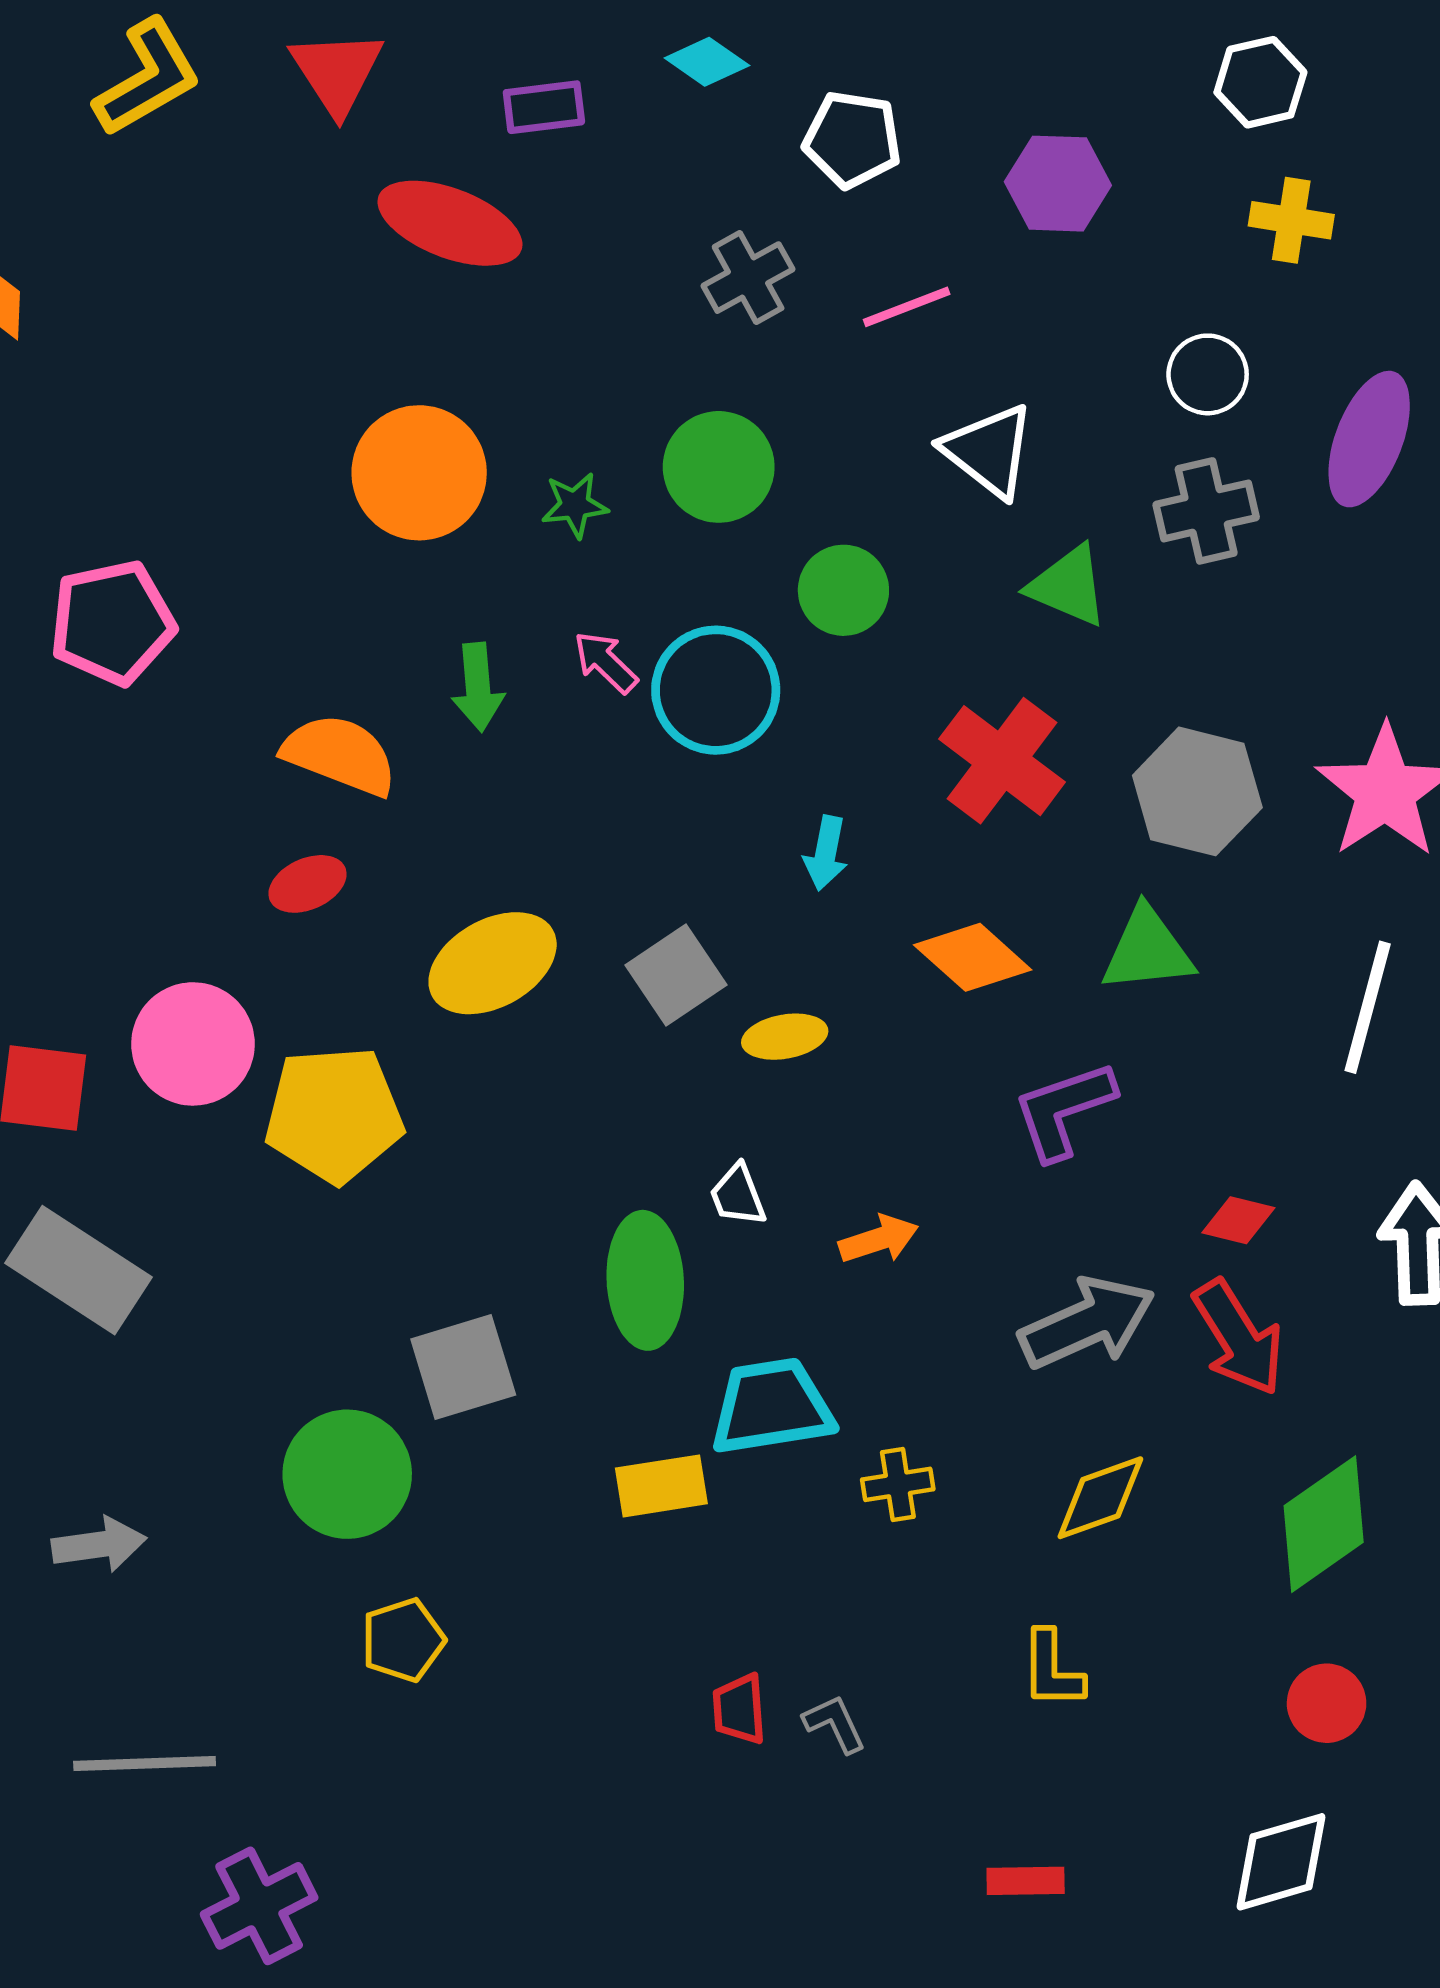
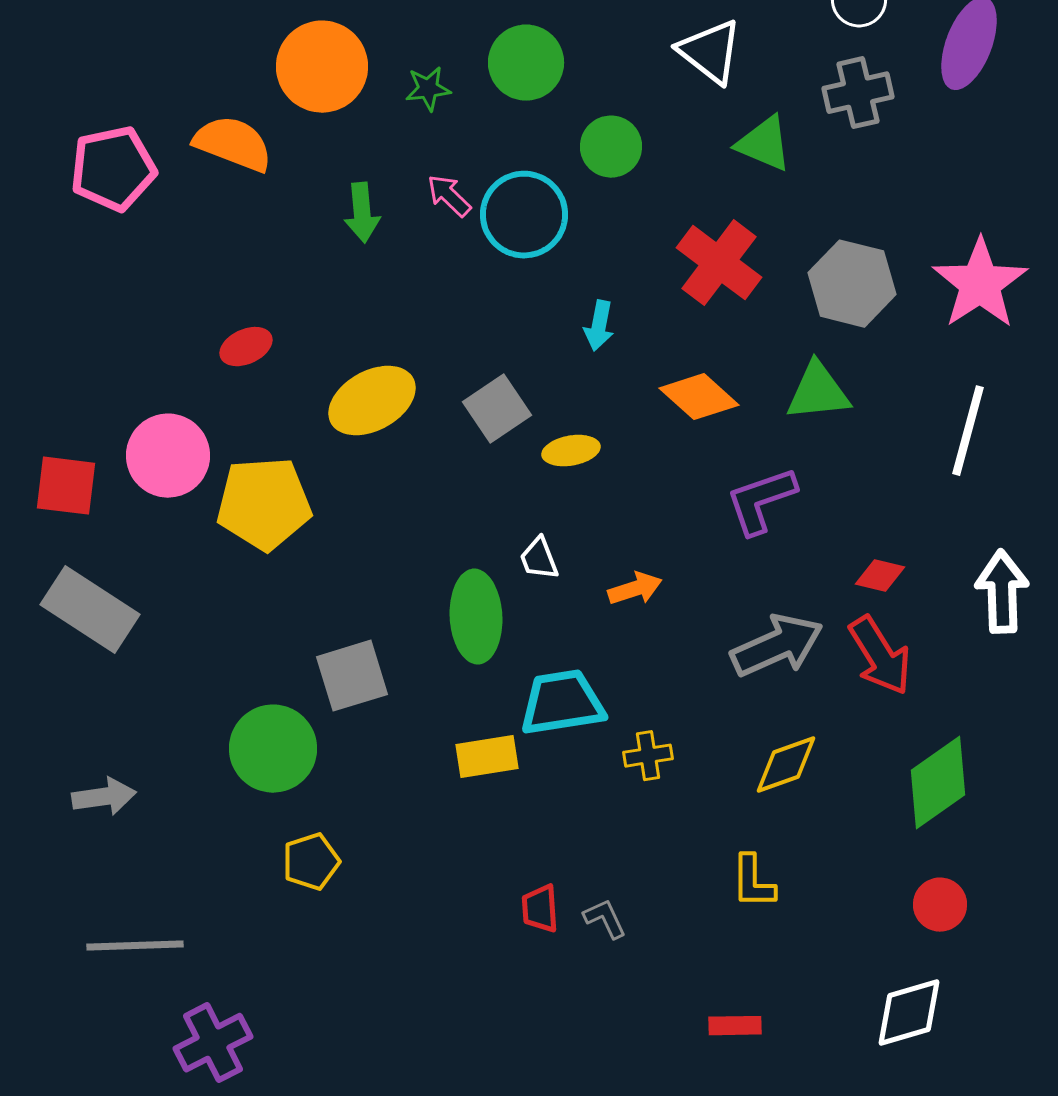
orange semicircle: (340, 755) -> (233, 144), moved

